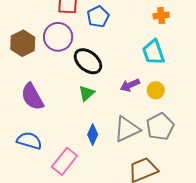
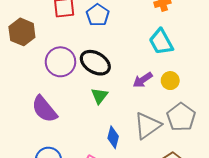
purple circle: (58, 37) -> (60, 62), moved
brown hexagon: (23, 43) -> (22, 32), moved

